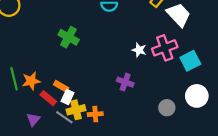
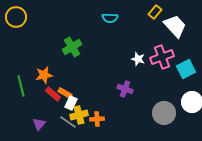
green cross: (69, 37) -> (72, 47), turned 30
orange star: (31, 81) -> (44, 75), moved
red rectangle: (48, 98) -> (53, 94), moved
gray circle: (167, 108) -> (164, 113), size x1.5

